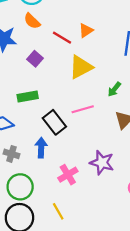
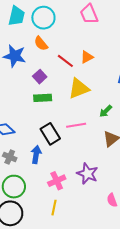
green rectangle: (28, 97) -> (43, 98), moved
yellow line: (58, 211) -> (54, 208), moved, turned 35

